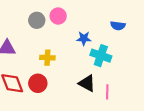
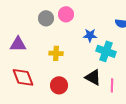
red circle: (38, 83) -> (59, 85), moved

